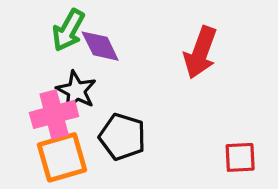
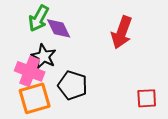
pink cross: (54, 114) -> (30, 71), turned 36

